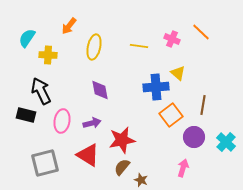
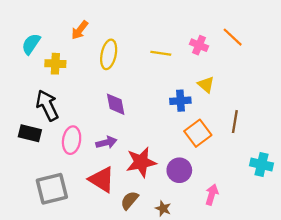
blue cross: (156, 87) -> (180, 101), size x0.7
purple circle: (194, 137) -> (179, 170), moved
cyan cross: (226, 142) -> (262, 164), turned -30
brown semicircle: (122, 167) -> (129, 200), moved

